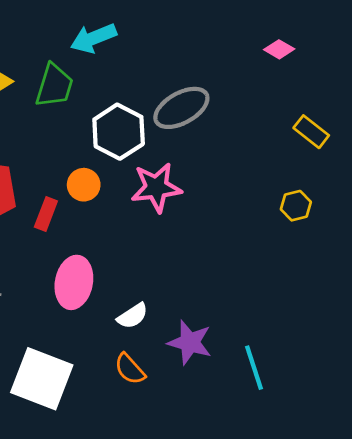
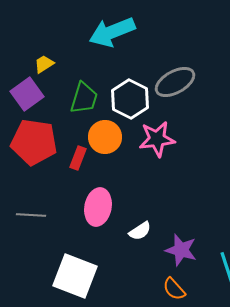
cyan arrow: (93, 38) -> (112, 32), size x1.4
green trapezoid: (54, 86) -> (84, 98), moved
orange circle: (84, 185) -> (105, 137), size x1.4
orange semicircle: (130, 369) -> (174, 289), moved

